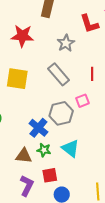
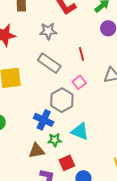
gray star: (66, 43) -> (48, 31), turned -30

